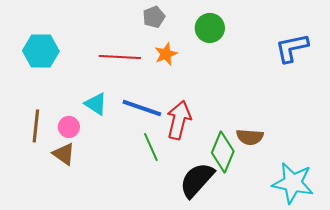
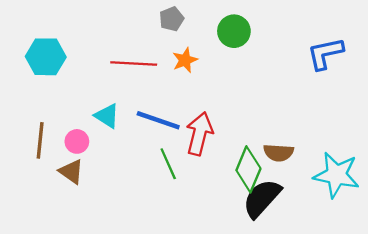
black semicircle: (197, 180) -> (262, 198), moved
cyan star: (293, 183) -> (336, 175), moved

